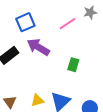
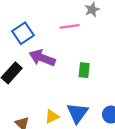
pink line: (68, 24) -> (70, 26), turned 36

